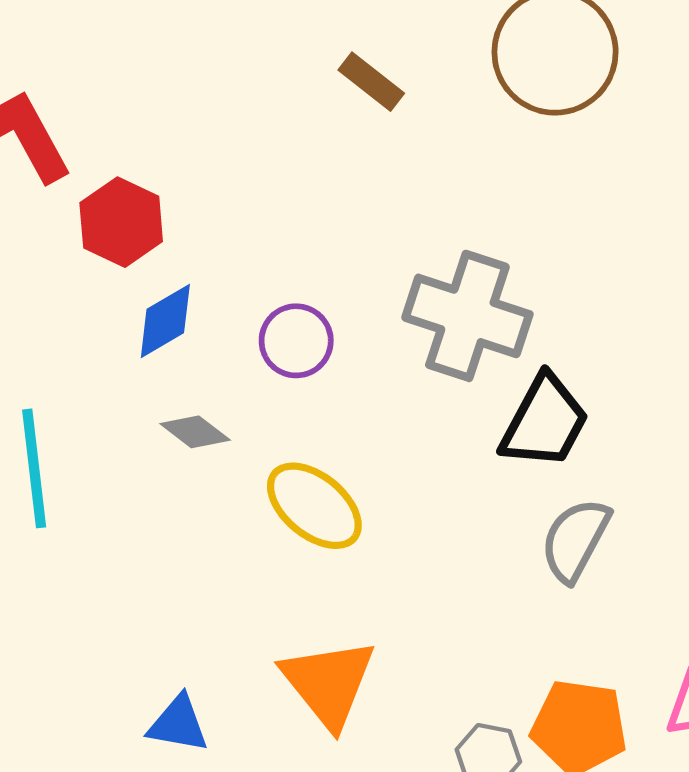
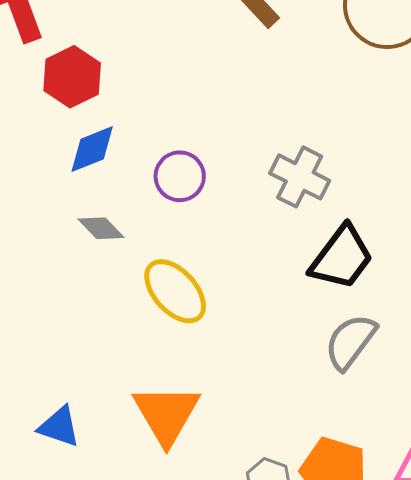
gray cross: (467, 316) -> (300, 177), size x0.7

